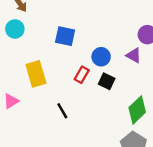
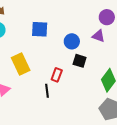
red rectangle: (82, 75) -> (57, 75), moved
black line: (62, 111) -> (47, 91), turned 32

